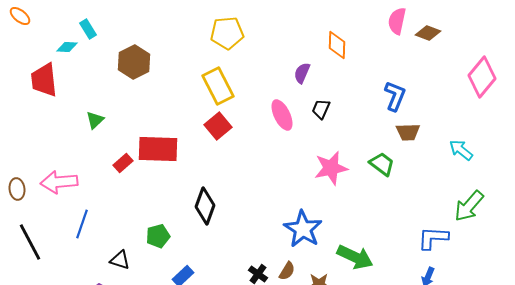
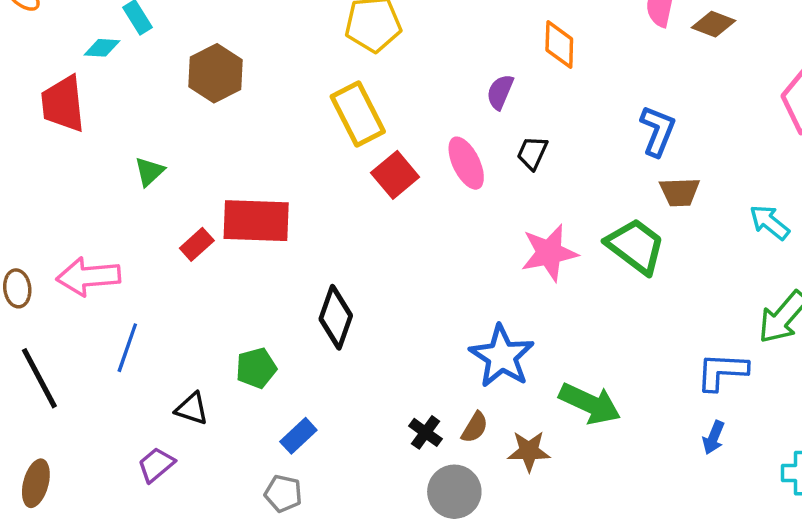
red square: (218, 126) -> (395, 175), moved
green trapezoid: (382, 164) -> (636, 246), size x1.4

